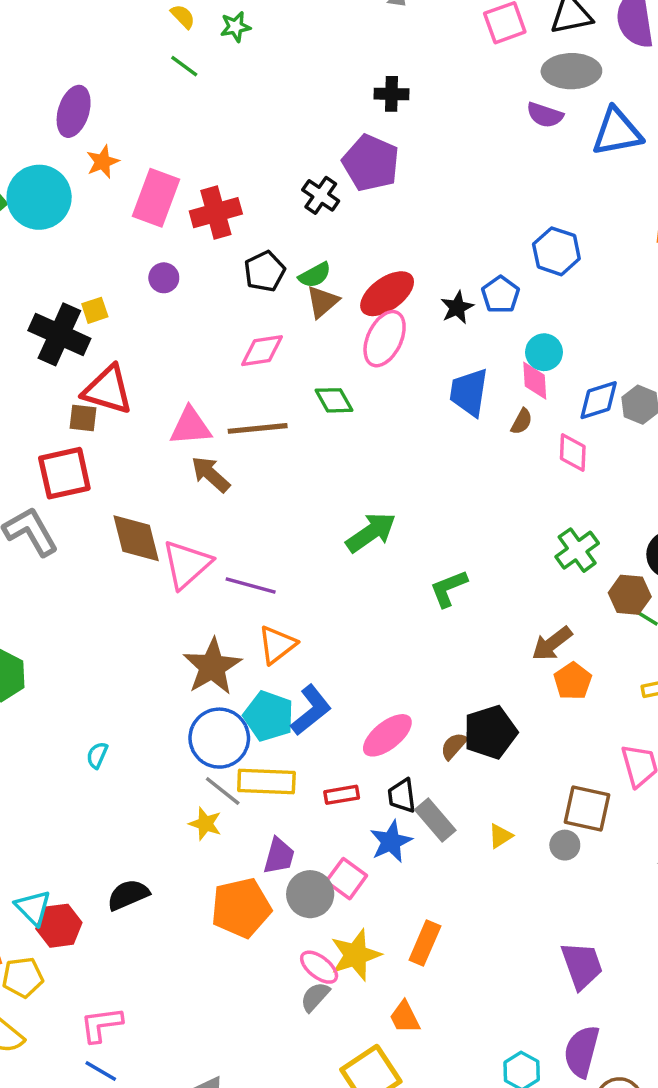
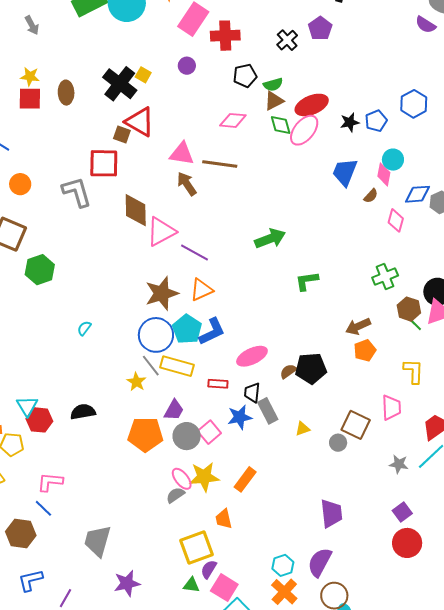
purple pentagon: (371, 163) -> (320, 28), size x0.7
yellow square: (95, 310) -> (143, 75), turned 35
green diamond: (334, 400) -> (281, 125), moved

